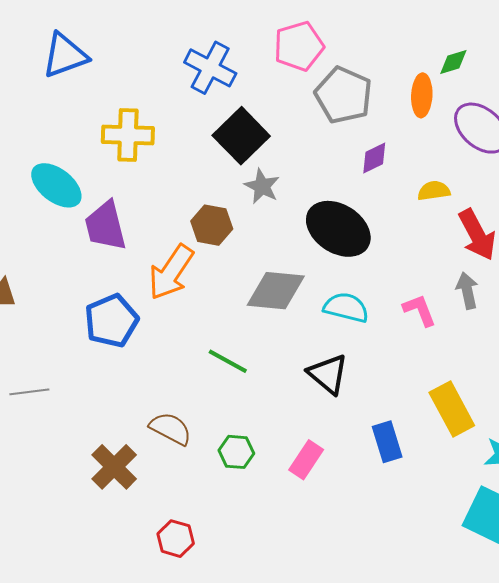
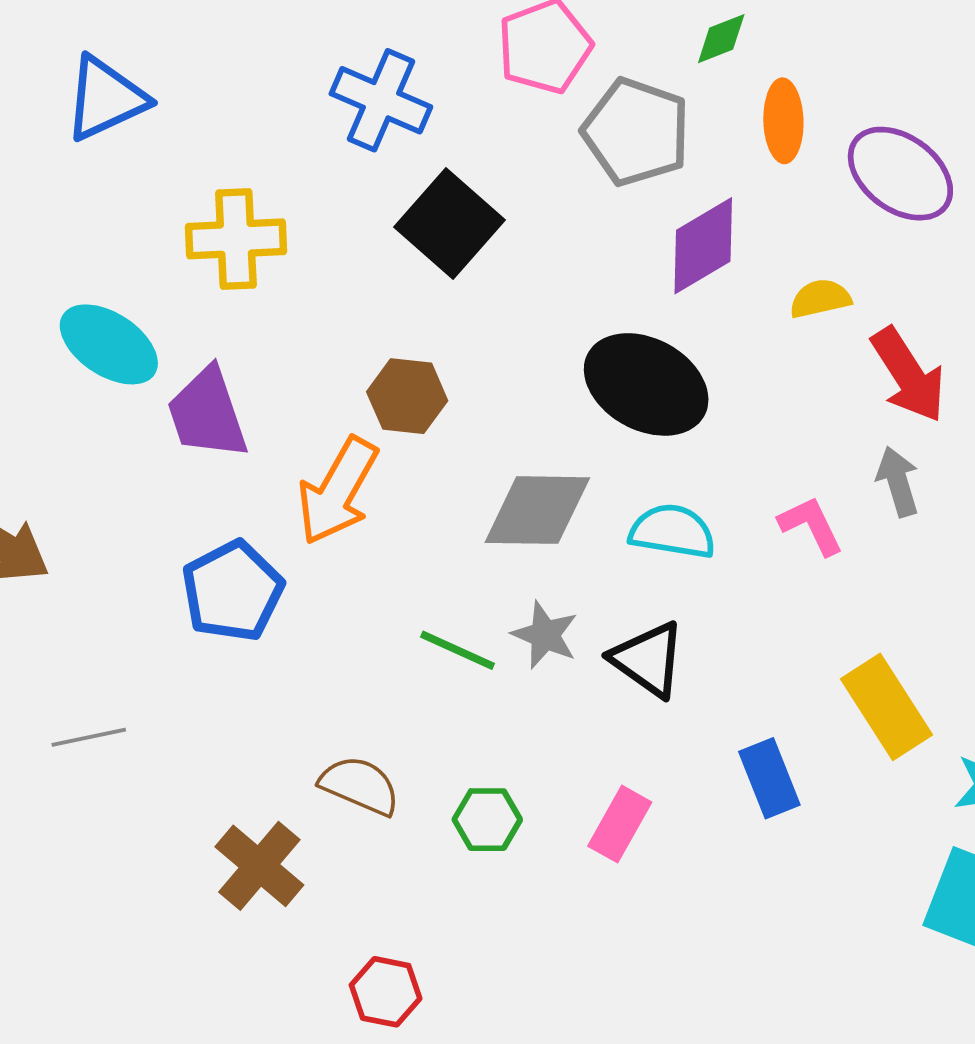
green diamond: (453, 62) -> (721, 39), moved
purple diamond: (374, 158) -> (703, 246), size x1.6
gray star: (262, 186) -> (545, 635), moved

